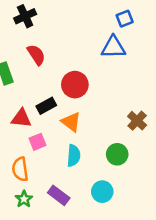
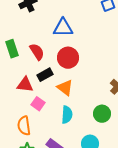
blue triangle: (113, 47) -> (63, 28), moved
red semicircle: (36, 55) -> (37, 52), moved
pink square: (38, 142) -> (38, 104), turned -32

